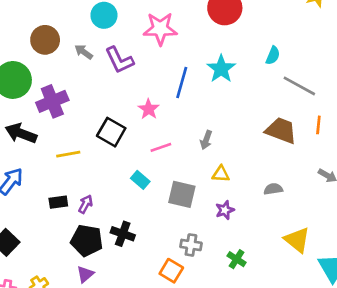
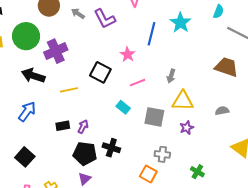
yellow triangle: (221, 174) -> (183, 101), size x1.6
green cross: (237, 259) -> (197, 172), moved

